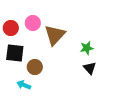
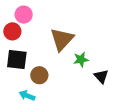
pink circle: (33, 23) -> (24, 15), moved
green star: (87, 48) -> (81, 59), moved

